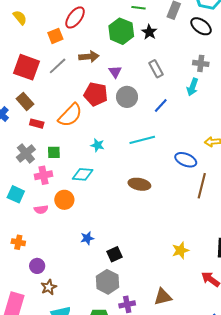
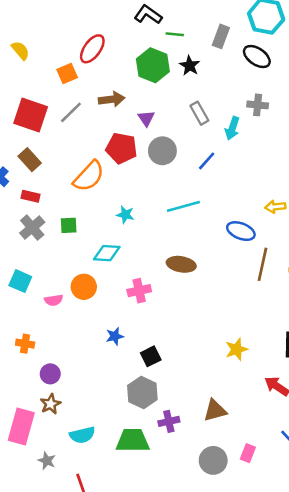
cyan arrow: (192, 87) -> (232, 128), moved
red rectangle: (37, 124) -> (30, 196), moved
pink cross: (44, 175) -> (139, 291), moved
brown star: (49, 287) -> (51, 404), moved

